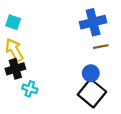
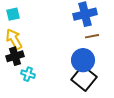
cyan square: (13, 22) -> (13, 14), turned -32
blue circle: (91, 73) -> (83, 60), size x1.5

